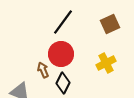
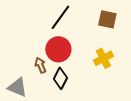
brown square: (110, 24) -> (107, 19), turned 36

